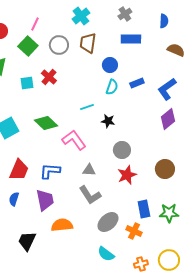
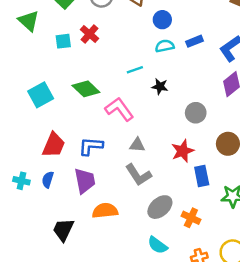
cyan semicircle: (112, 87) -> (165, 46), turned -119
gray circle: (122, 150) -> (196, 113), moved
blue rectangle: (144, 209) -> (202, 176), moved

